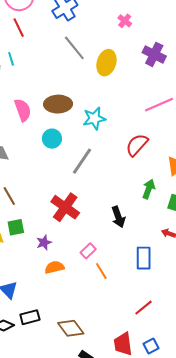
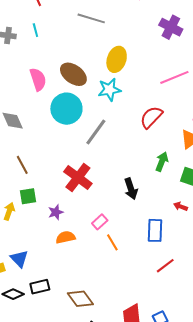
gray line: (74, 48) -> (91, 18), turned -36
cyan line: (11, 59) -> (35, 30), moved
yellow ellipse: (106, 63) -> (117, 59), moved
brown ellipse: (58, 104) -> (73, 74), turned 36
cyan circle: (52, 139) -> (66, 109), size x1.6
red line: (144, 308) -> (165, 266), moved

